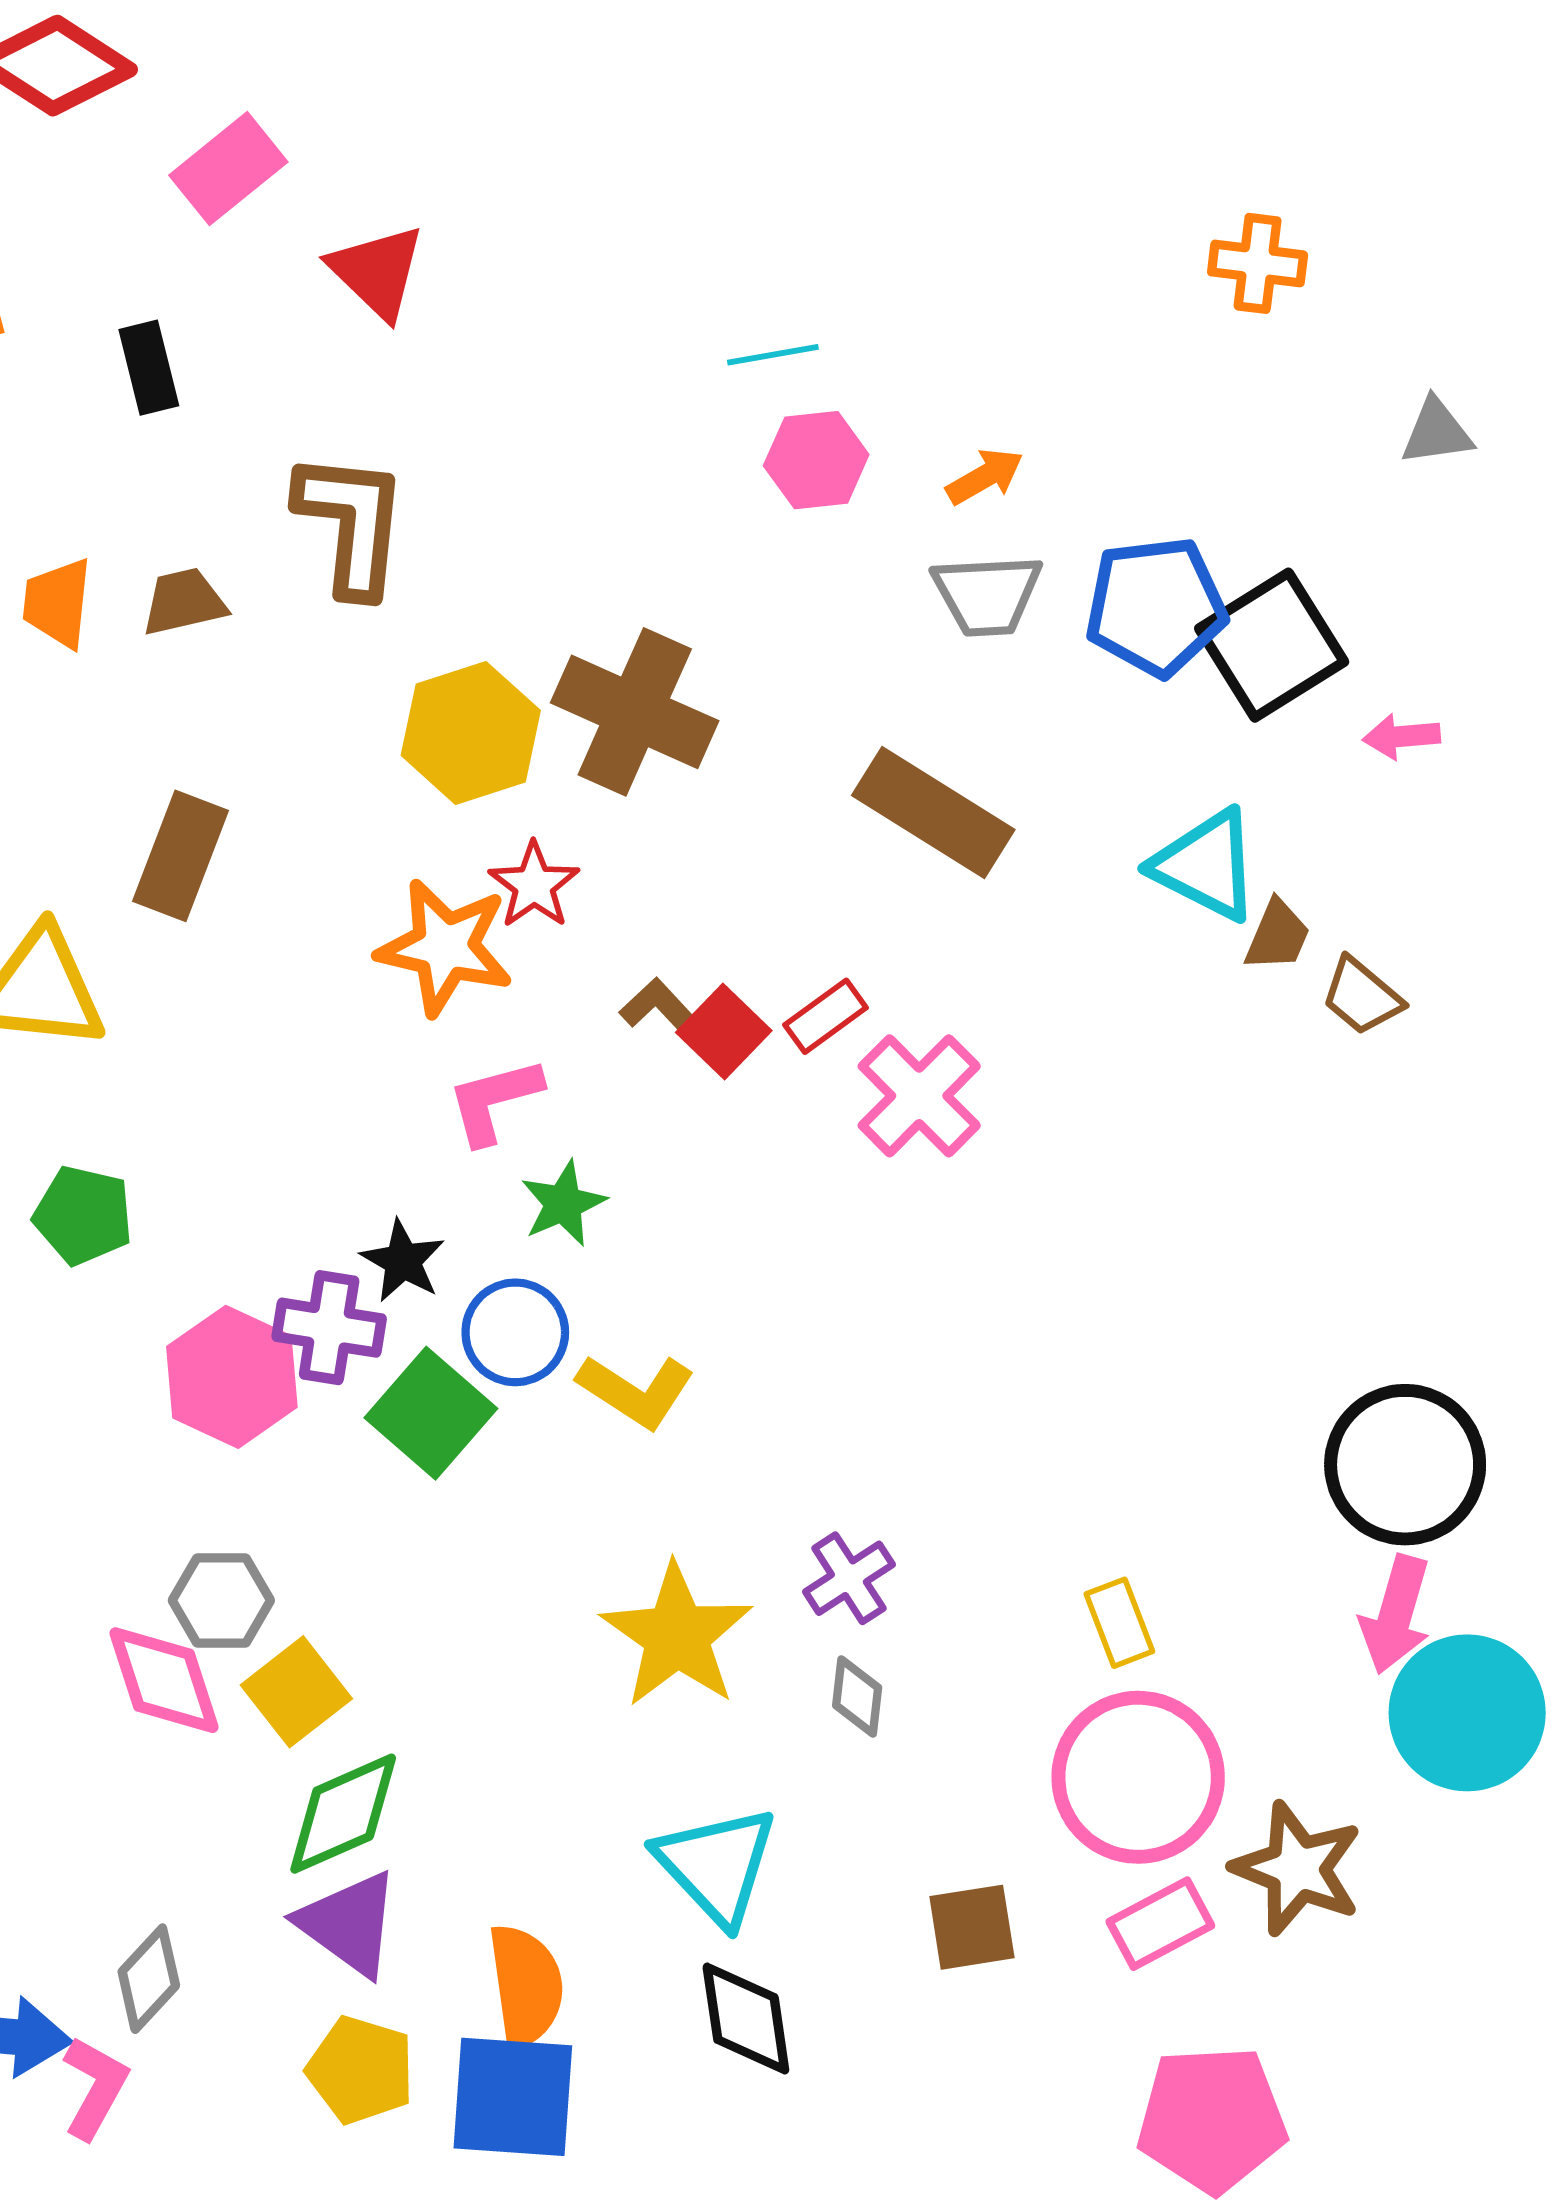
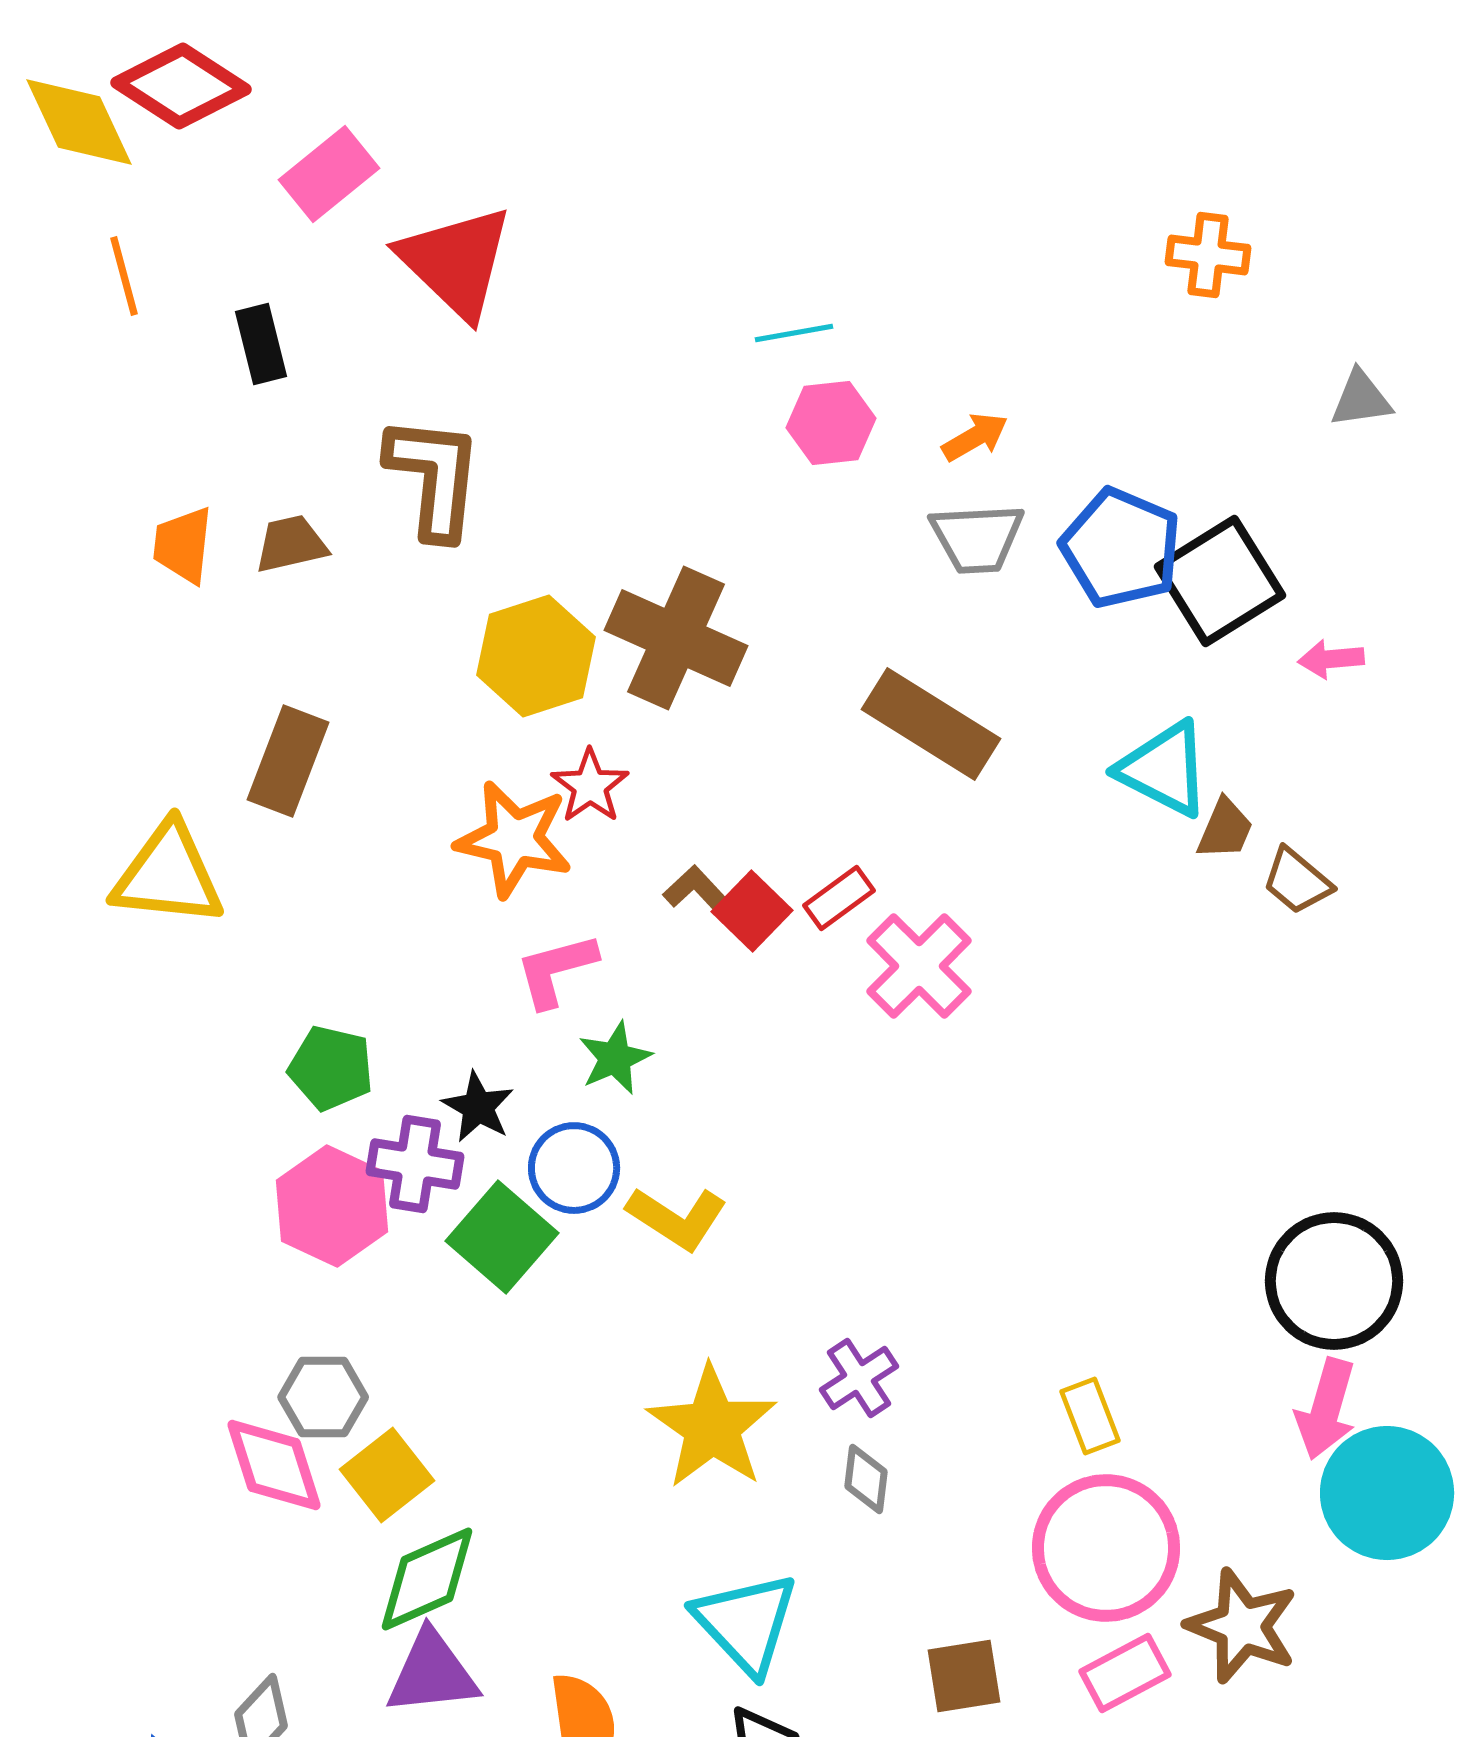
red triangle: (377, 272) -> (456, 262), size x1.4
blue pentagon: (1156, 606) -> (1121, 548), turned 30
green pentagon: (83, 1215) -> (331, 1068), moved
purple triangle: (349, 1924) -> (432, 1673), turned -42

